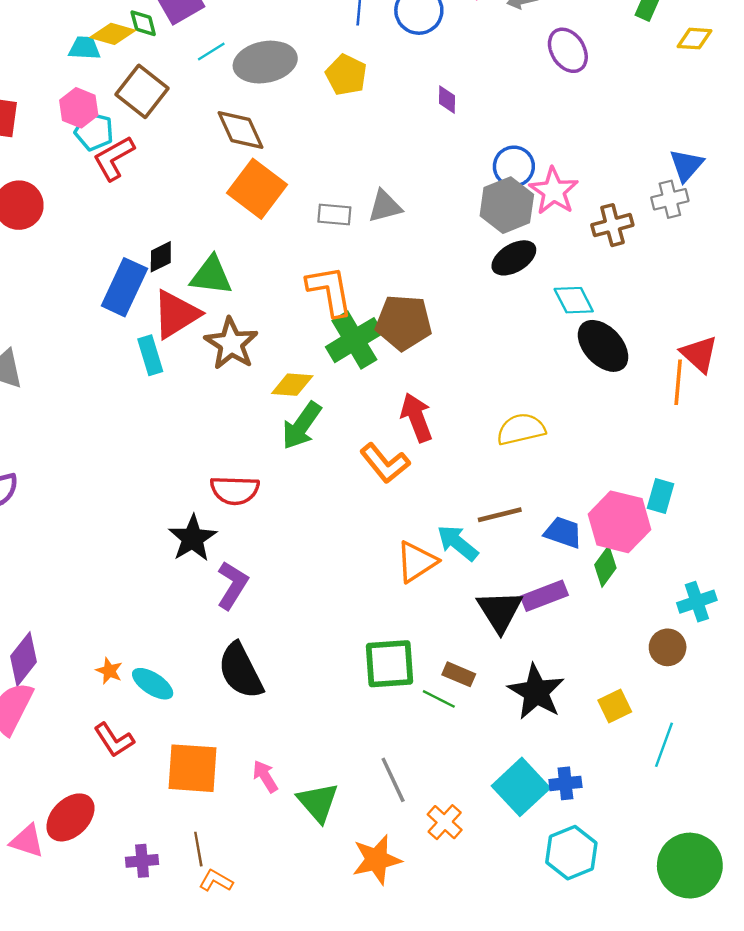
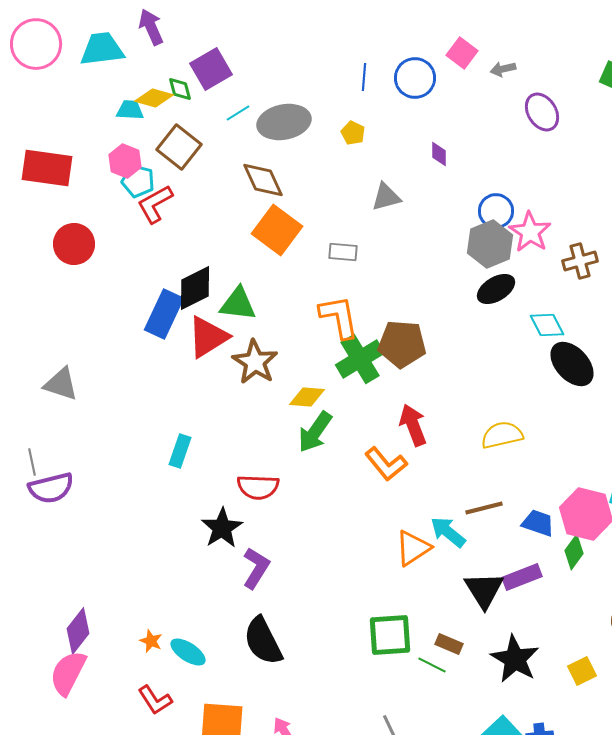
yellow pentagon: (346, 75) -> (353, 133), size x0.7
gray triangle: (385, 206) -> (386, 197), moved
black diamond: (161, 257) -> (195, 288), size x1.6
cyan rectangle: (150, 355) -> (180, 451), moved, turned 36

